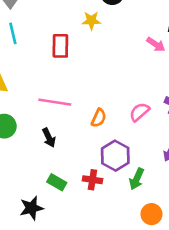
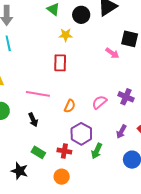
red rectangle: (60, 46) -> (60, 63), moved
black star: (31, 208) -> (20, 171), turned 30
orange circle: (151, 214) -> (62, 177), moved

